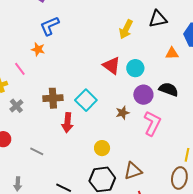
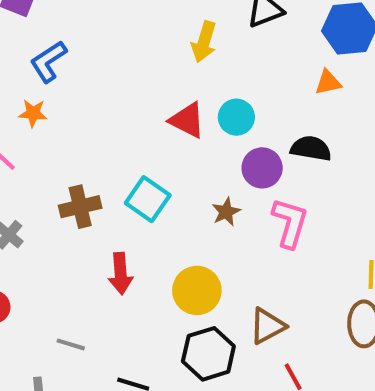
orange triangle: (172, 53) -> (328, 82), moved
red arrow: (67, 123) -> (121, 274), moved
yellow circle: (102, 148) -> (197, 290), size x1.5
gray line: (37, 151) -> (71, 344), moved

